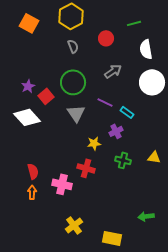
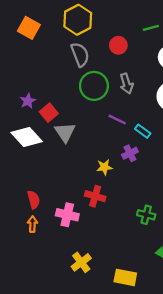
gray semicircle: (73, 46) -> (80, 55), size x1.5
gray arrow: (113, 71) -> (126, 84), turned 108
green circle: (73, 82) -> (94, 86), moved
gray triangle: (76, 113) -> (65, 132), moved
green cross: (123, 160) -> (146, 215), moved

